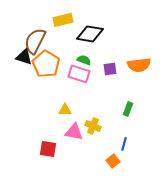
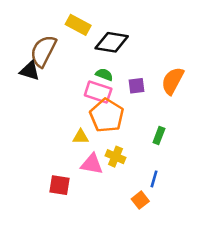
yellow rectangle: (63, 20) -> (78, 25), turned 42
orange pentagon: (46, 64) -> (107, 116), moved
orange semicircle: (139, 65) -> (173, 81), turned 125

